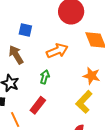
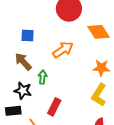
green arrow: (45, 77) -> (43, 77), moved

